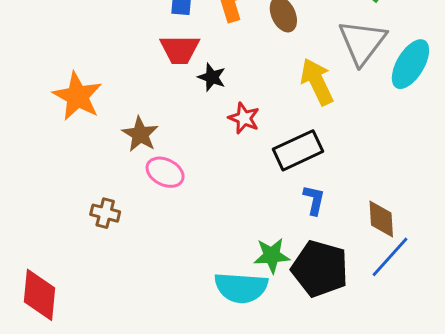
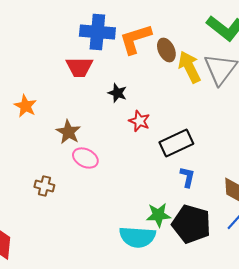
red trapezoid: (180, 50) -> (79, 67), moved
yellow arrow: (317, 82) -> (189, 67), moved
orange star: (77, 96) -> (25, 106), size x0.7

